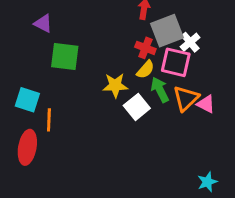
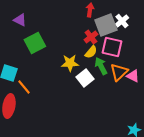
white cross: (190, 42) -> (122, 21), moved
red cross: (145, 48) -> (91, 37), turned 32
green square: (65, 57) -> (35, 43), turned -35
orange line: (49, 120) -> (24, 87), turned -42

